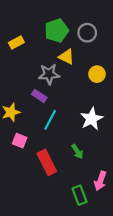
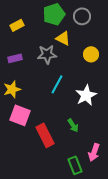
purple rectangle: (39, 96) -> (15, 58), moved, turned -48
cyan line: (50, 120) -> (57, 84), moved
pink square: (20, 141) -> (20, 115), size x1.5

